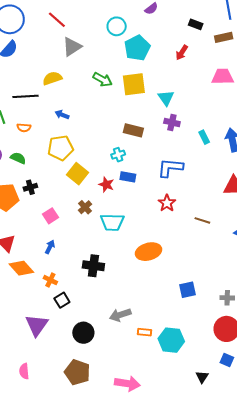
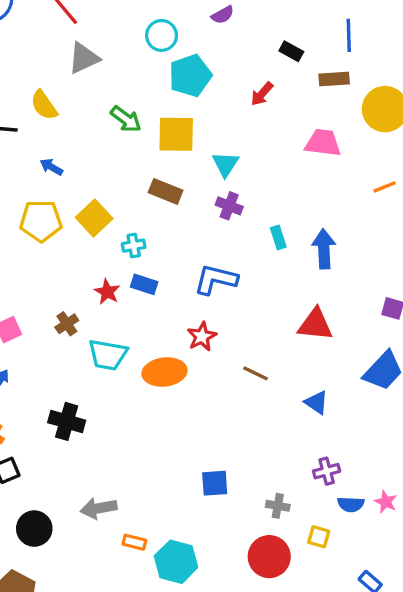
yellow semicircle: (52, 78) -> (44, 105), turned -114
brown rectangle: (133, 130) -> (166, 191), moved
yellow square: (77, 174) -> (94, 218), moved
orange ellipse: (149, 252) -> (165, 372), moved

